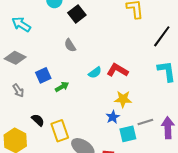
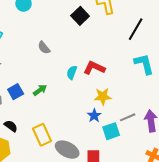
black square: (77, 14) -> (80, 16), moved
cyan semicircle: (95, 73) -> (72, 73), turned 152
blue square: (43, 75) -> (16, 92), moved
black semicircle: (38, 120) -> (11, 126), moved

